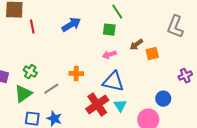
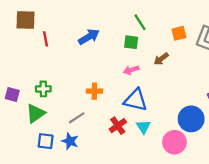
orange square: (152, 54) -> (179, 33), moved
green cross: (30, 72) -> (43, 89), turned -32
gray line: (51, 89) -> (77, 118), moved
blue circle: (163, 99) -> (191, 119), size x1.5
red cross: (97, 105) -> (118, 126), size x0.7

